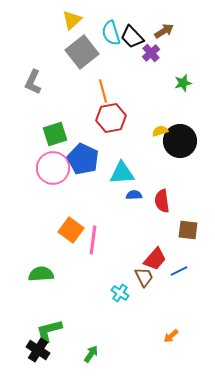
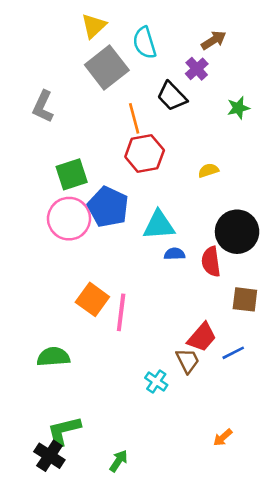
black trapezoid: (132, 37) -> (172, 96), moved
black circle: (180, 141) -> (237, 232), moved

